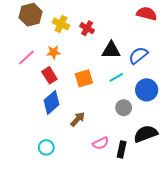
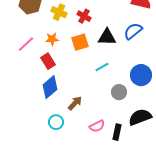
blue semicircle: (138, 55) -> (133, 31), moved
cyan line: (116, 77) -> (102, 67), moved
orange square: (84, 78) -> (80, 42), moved
cyan circle: (46, 147) -> (56, 122), moved

